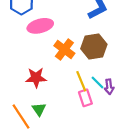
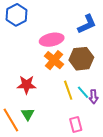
pink ellipse: (40, 26) -> (52, 40), moved
pink rectangle: (85, 98) -> (76, 125), moved

